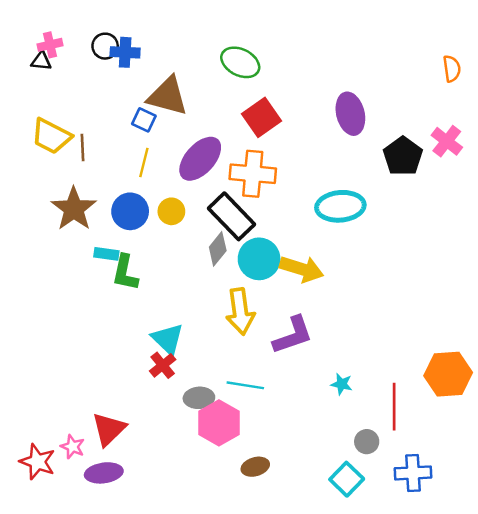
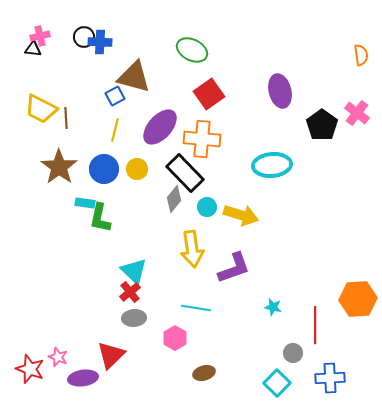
blue square: (144, 120) -> (115, 96), turned 36
cyan circle: (259, 259) -> (207, 207), size x0.6
gray ellipse: (199, 398) -> (134, 318), moved
pink hexagon: (219, 423) -> (175, 338), size x0.7
red triangle: (109, 429) -> (111, 355), moved

